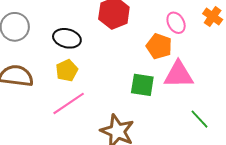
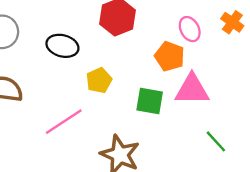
yellow pentagon: (67, 70) -> (99, 80), moved

